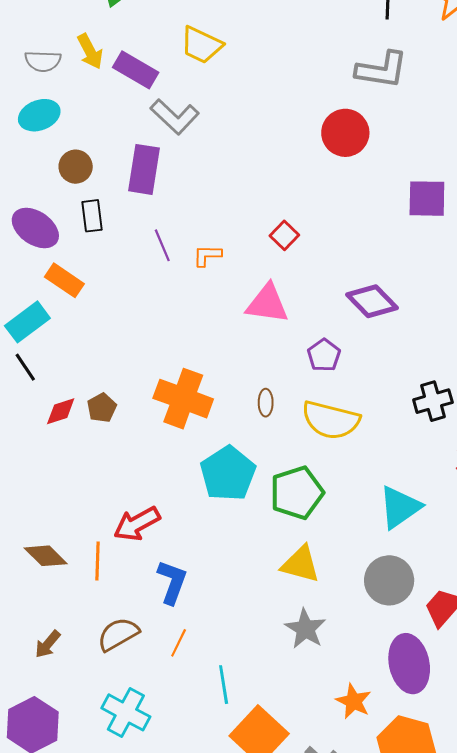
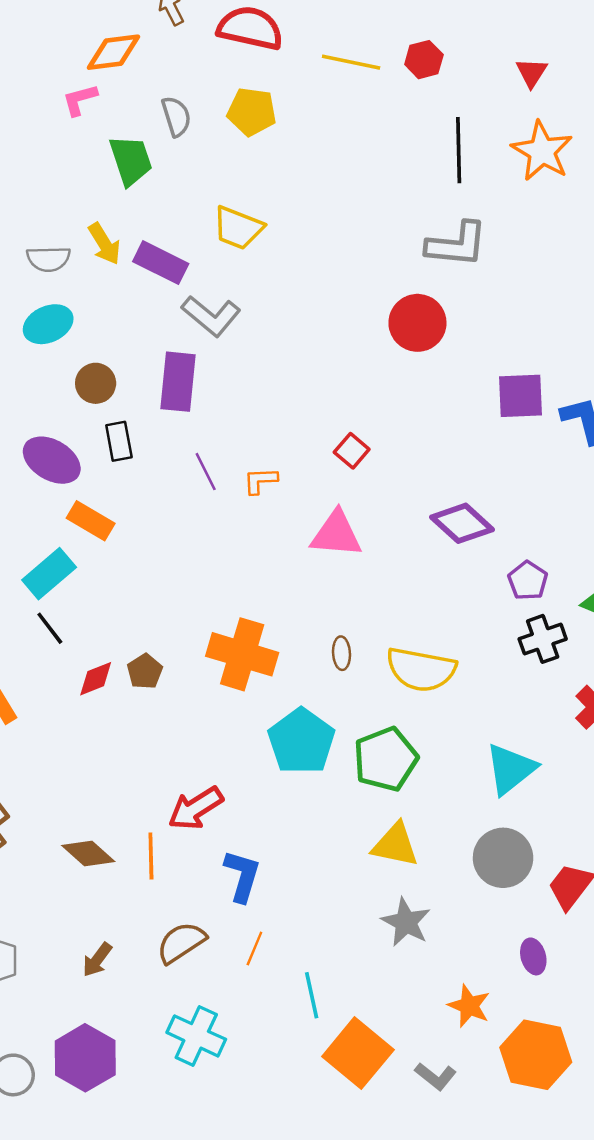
purple pentagon: (324, 355) -> (528, 581), moved
purple ellipse: (409, 664) -> (533, 956), size x0.5

